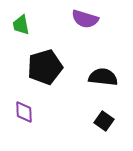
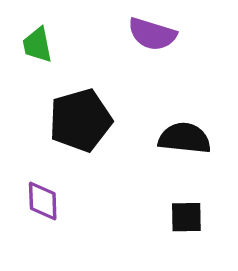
black square: (104, 121) -> (186, 217), turned -36

